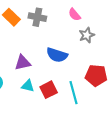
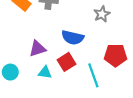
red square: (49, 90) -> (66, 62), moved

